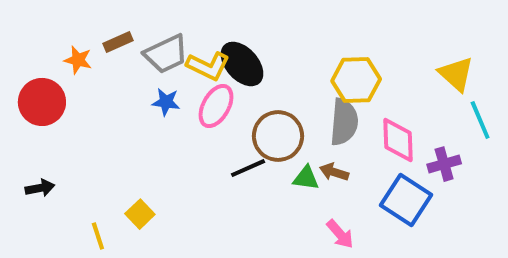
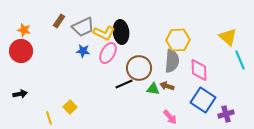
brown rectangle: (118, 42) -> (59, 21), turned -32
orange star: (78, 60) -> (24, 30), moved
black ellipse: (242, 64) -> (121, 32), turned 35
purple cross: (444, 164) -> (226, 114), moved

